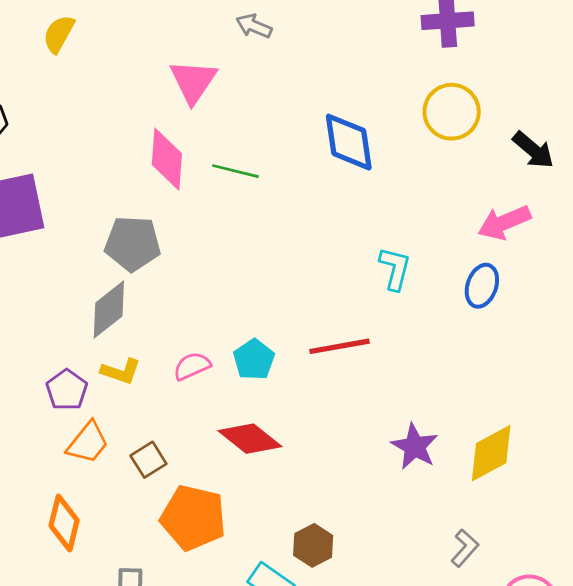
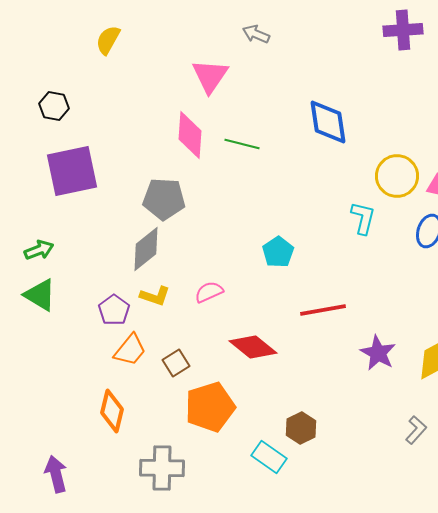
yellow circle: (452, 112) -> (397, 176), moved
red line: (340, 346) -> (323, 310), moved
cyan pentagon: (254, 360) -> (278, 252), moved
orange pentagon: (193, 518) -> (210, 407), turned -30

